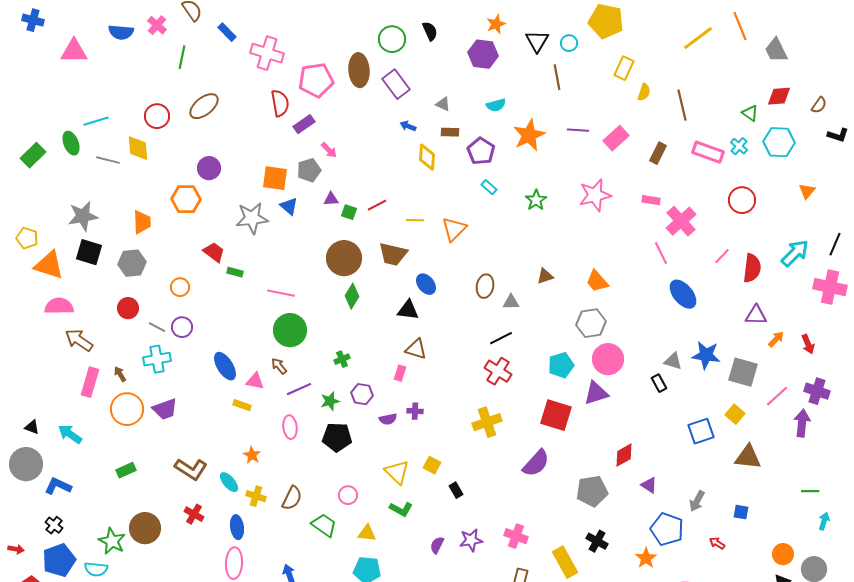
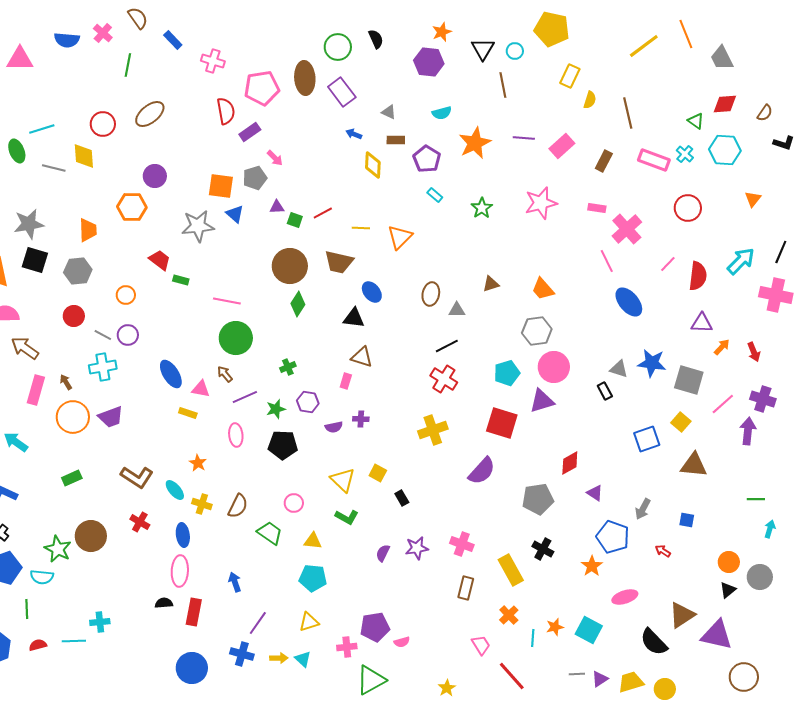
pink cross: (267, 53) -> (213, 61), size x0.7

